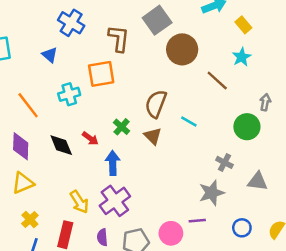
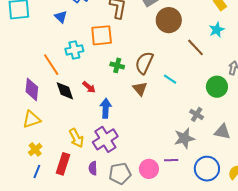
orange line: (28, 105) -> (51, 65), moved
green cross: (122, 127) -> (117, 65), moved, turned -32
blue circle: (242, 228) -> (207, 169), size x1.6

